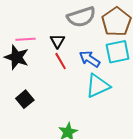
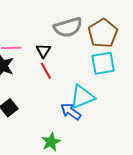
blue arrow: (90, 59) -> (71, 111), moved

